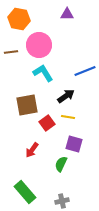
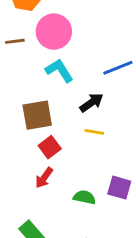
red square: (47, 123) -> (50, 147), moved
purple square: (74, 144) -> (119, 188), moved
green semicircle: (61, 164) -> (84, 197), turned 77

